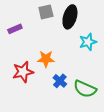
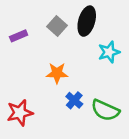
gray square: (46, 12) -> (57, 26), moved, turned -35
red star: (23, 72) -> (20, 113), moved

